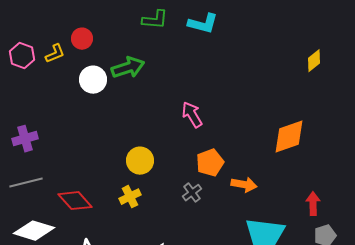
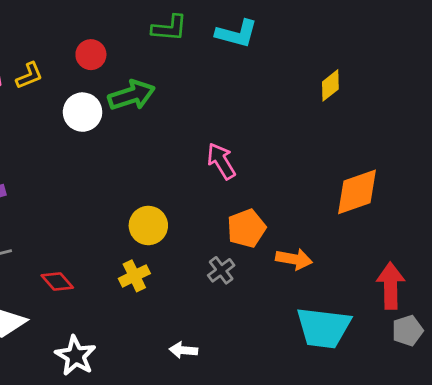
red circle: (82, 39) -> (91, 55), moved
yellow diamond: (314, 61) -> (330, 85), moved
red diamond: (75, 201) -> (57, 282), size x0.7
red arrow: (313, 204) -> (391, 286), size x1.4

